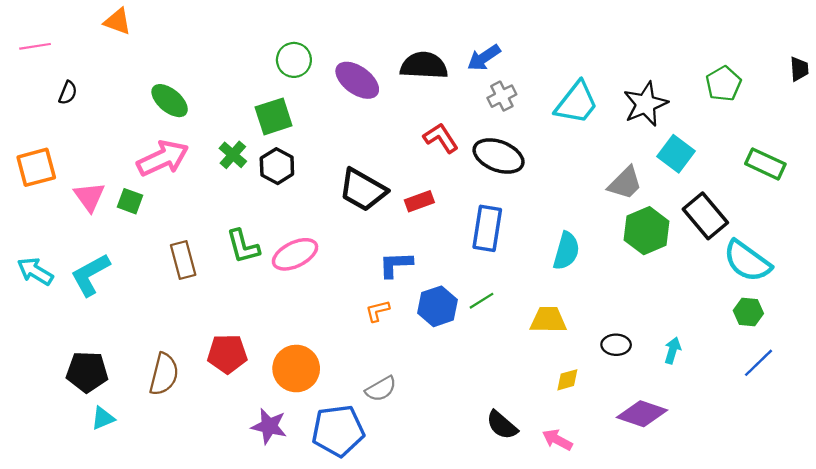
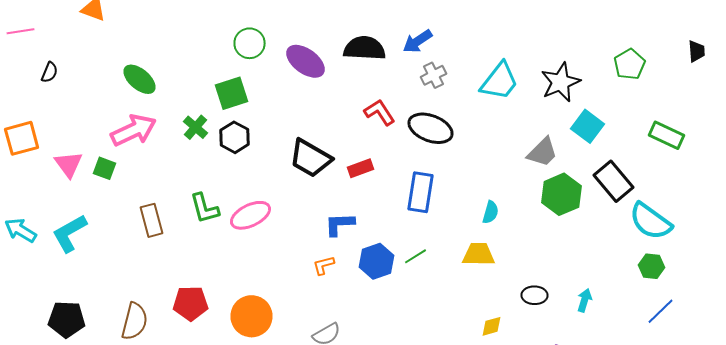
cyan semicircle: (566, 251) -> (490, 212), size x0.7
yellow trapezoid: (548, 320) -> (478, 254), moved

